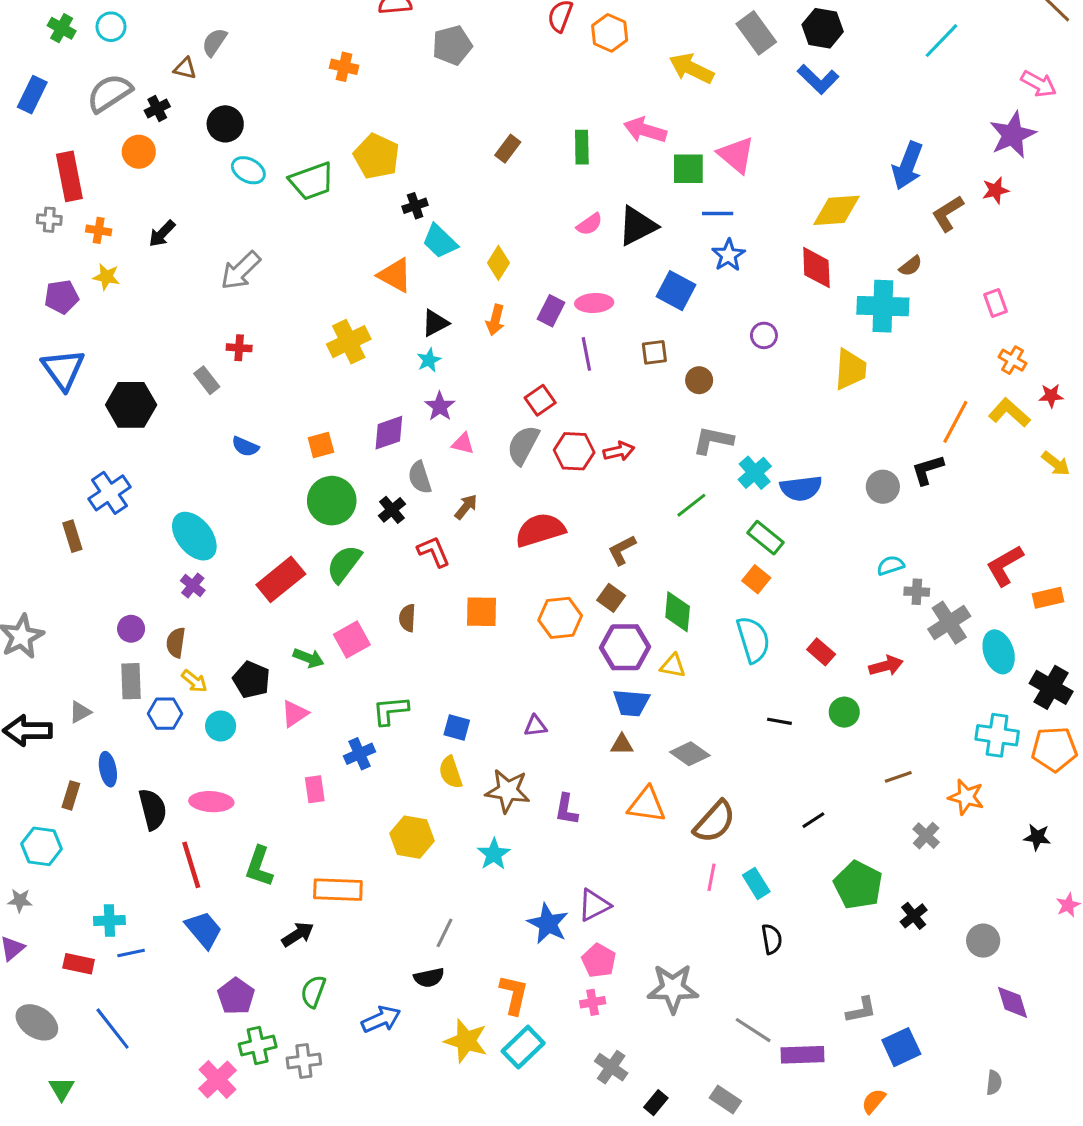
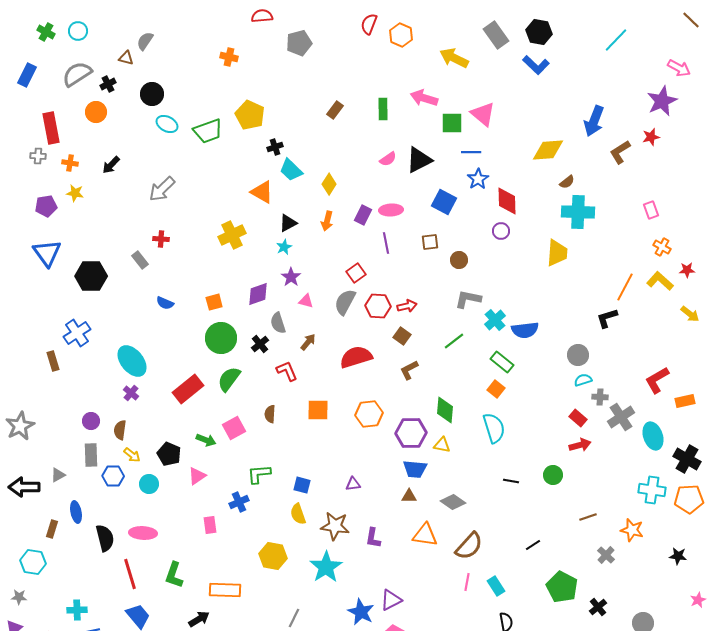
brown semicircle: (911, 266) -> (567, 182), moved
red diamond: (816, 268) -> (507, 201), moved
gray circle: (883, 487) -> (578, 355), moved
brown square: (611, 598) -> (402, 336), moved
red rectangle: (821, 652) -> (578, 418), moved
cyan star: (494, 854) -> (326, 567), size x1.5

